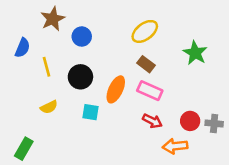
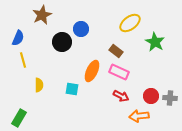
yellow ellipse: (145, 31) -> (130, 23), moved
blue circle: (82, 36) -> (81, 29), moved
yellow line: (46, 67) -> (23, 60), moved
black circle: (80, 77) -> (62, 42), moved
yellow semicircle: (49, 107) -> (39, 85), turned -64

